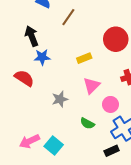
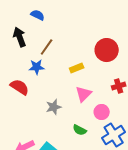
brown line: (68, 17) -> (47, 47), moved
black arrow: (32, 36) -> (20, 37), moved

